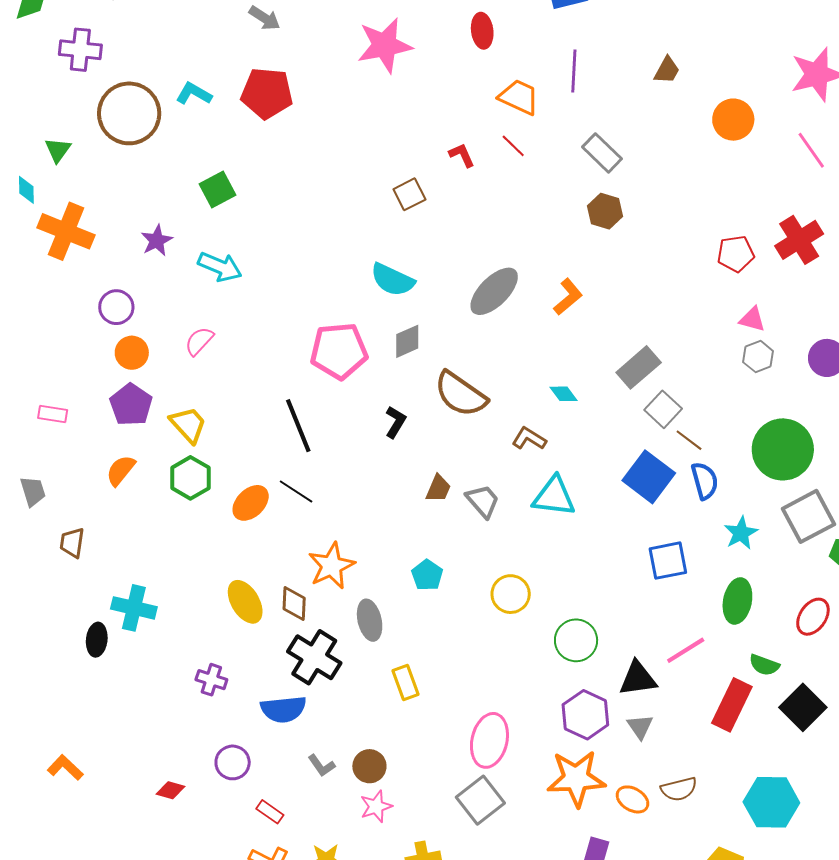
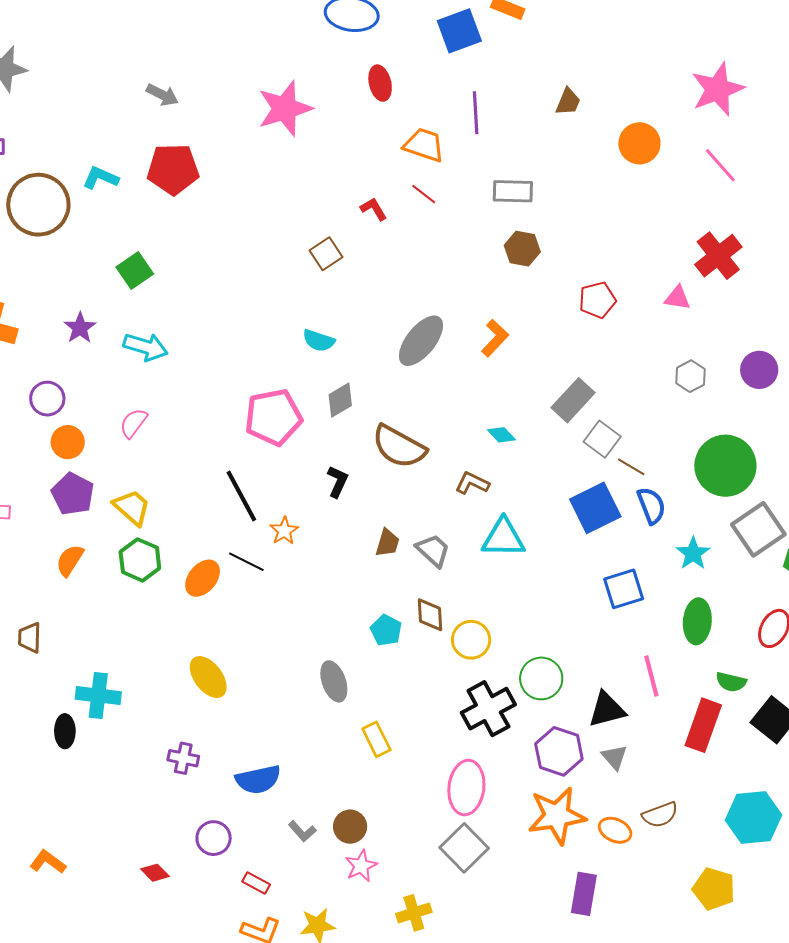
gray rectangle: (602, 153) -> (513, 191), turned -36
red pentagon: (736, 254) -> (597, 300), moved
cyan semicircle: (392, 280) -> (319, 341), size x0.7
pink triangle: (752, 319) -> (677, 298), moved
blue square: (649, 477) -> (595, 508), turned 33
orange star: (331, 566) -> (284, 531), moved, size x0.6
brown diamond: (294, 604) -> (430, 615), moved
pink line: (686, 650) -> (651, 676), turned -66
black cross: (314, 657) -> (488, 709), moved, turned 36
red diamond: (171, 790) -> (155, 873), turned 36

